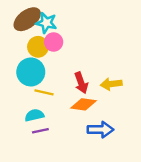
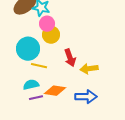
yellow circle: (38, 47) -> (51, 35), moved
yellow arrow: (111, 84) -> (89, 69), moved
orange diamond: (84, 104) -> (55, 91), moved

